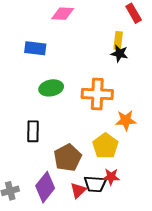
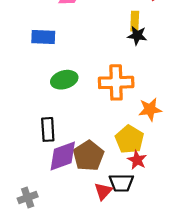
red star: (111, 177) -> (137, 160), moved, turned 30
purple diamond: (45, 187) -> (63, 156), moved, turned 36

